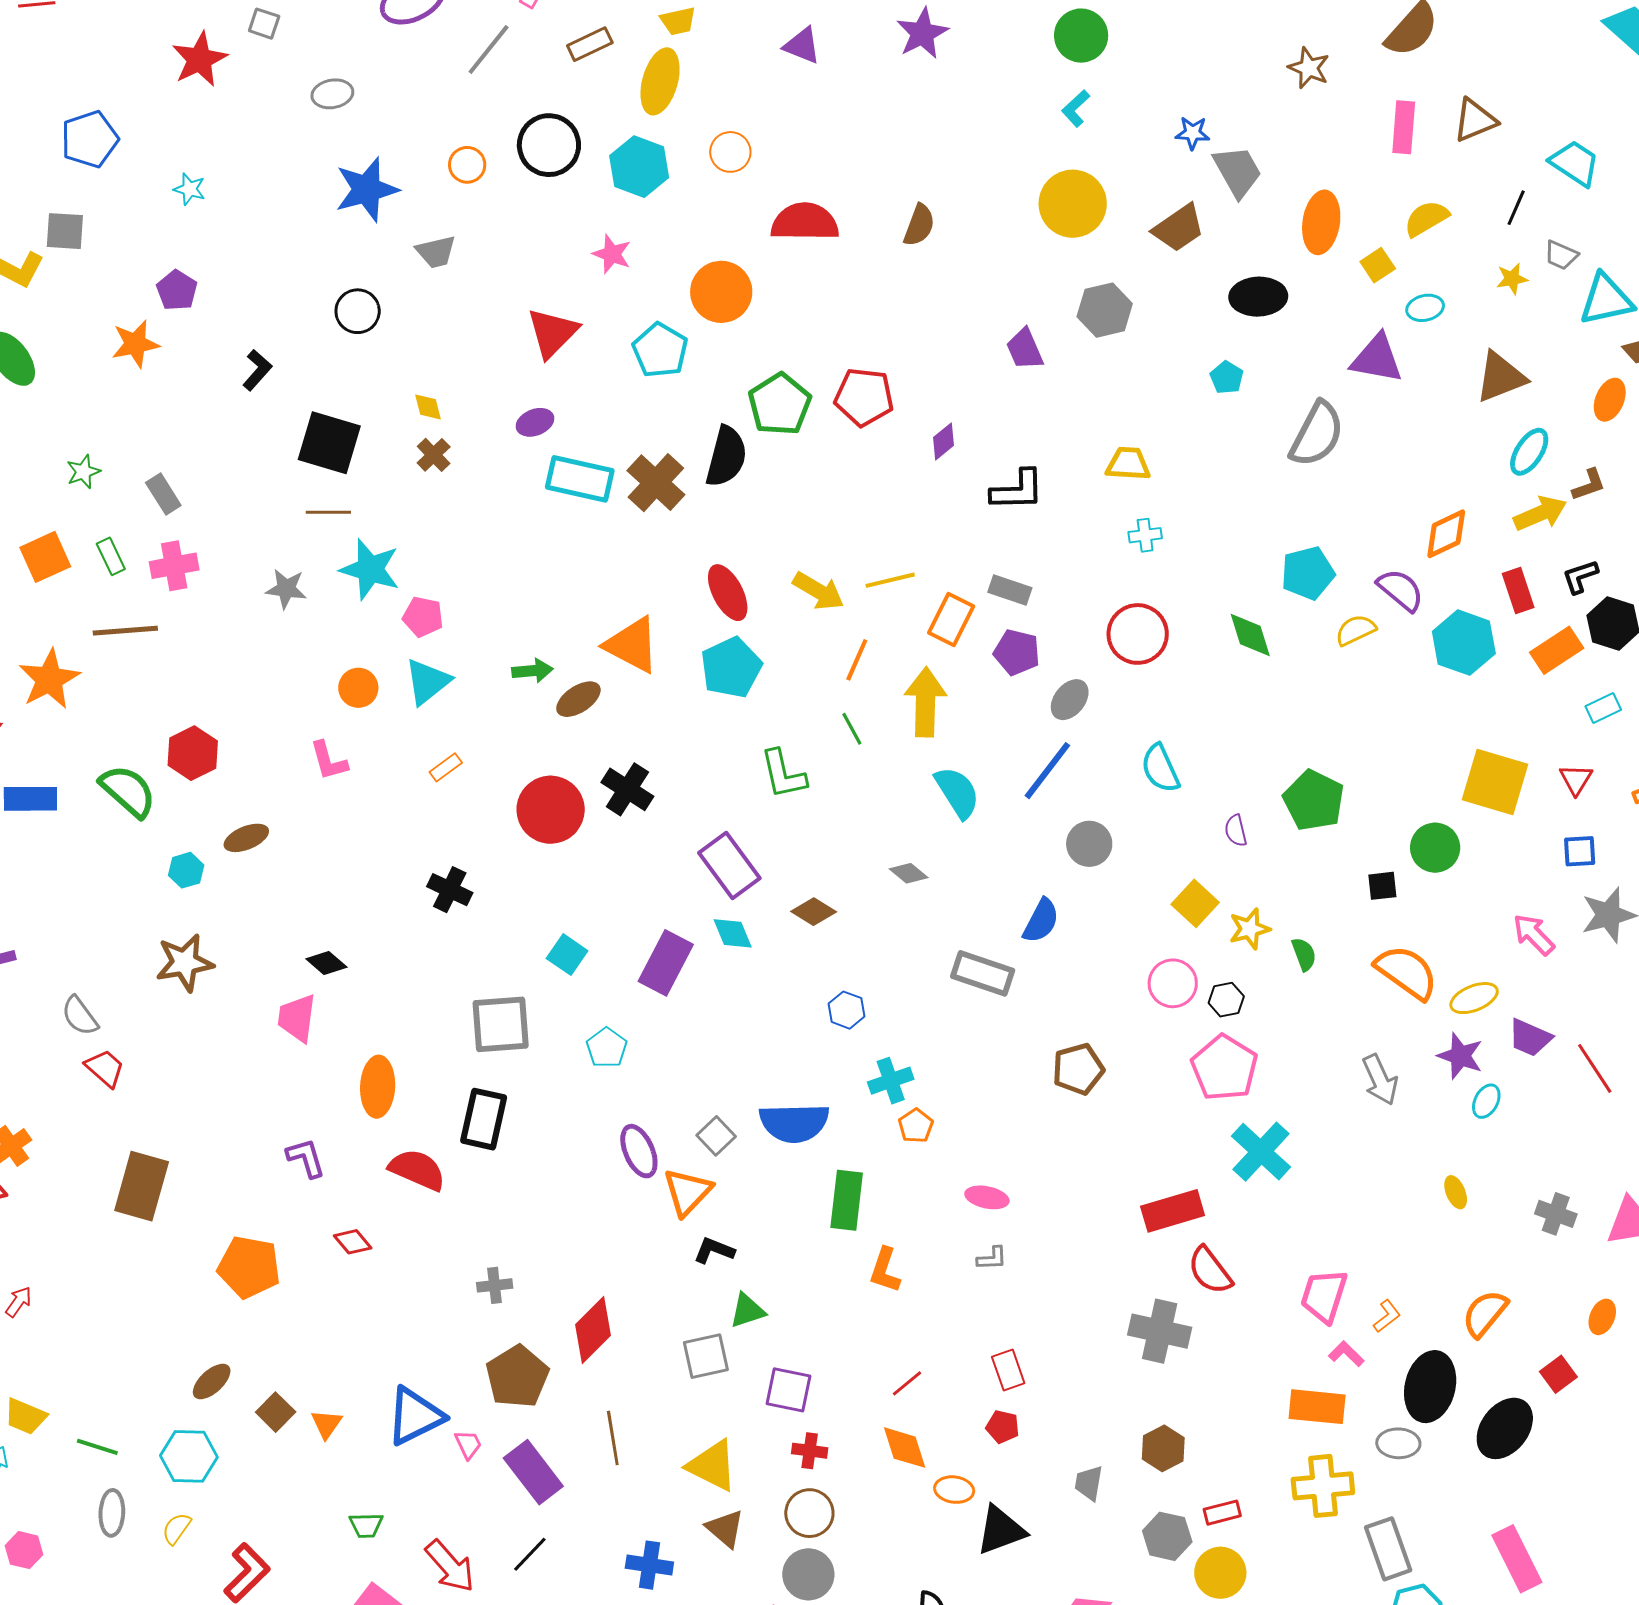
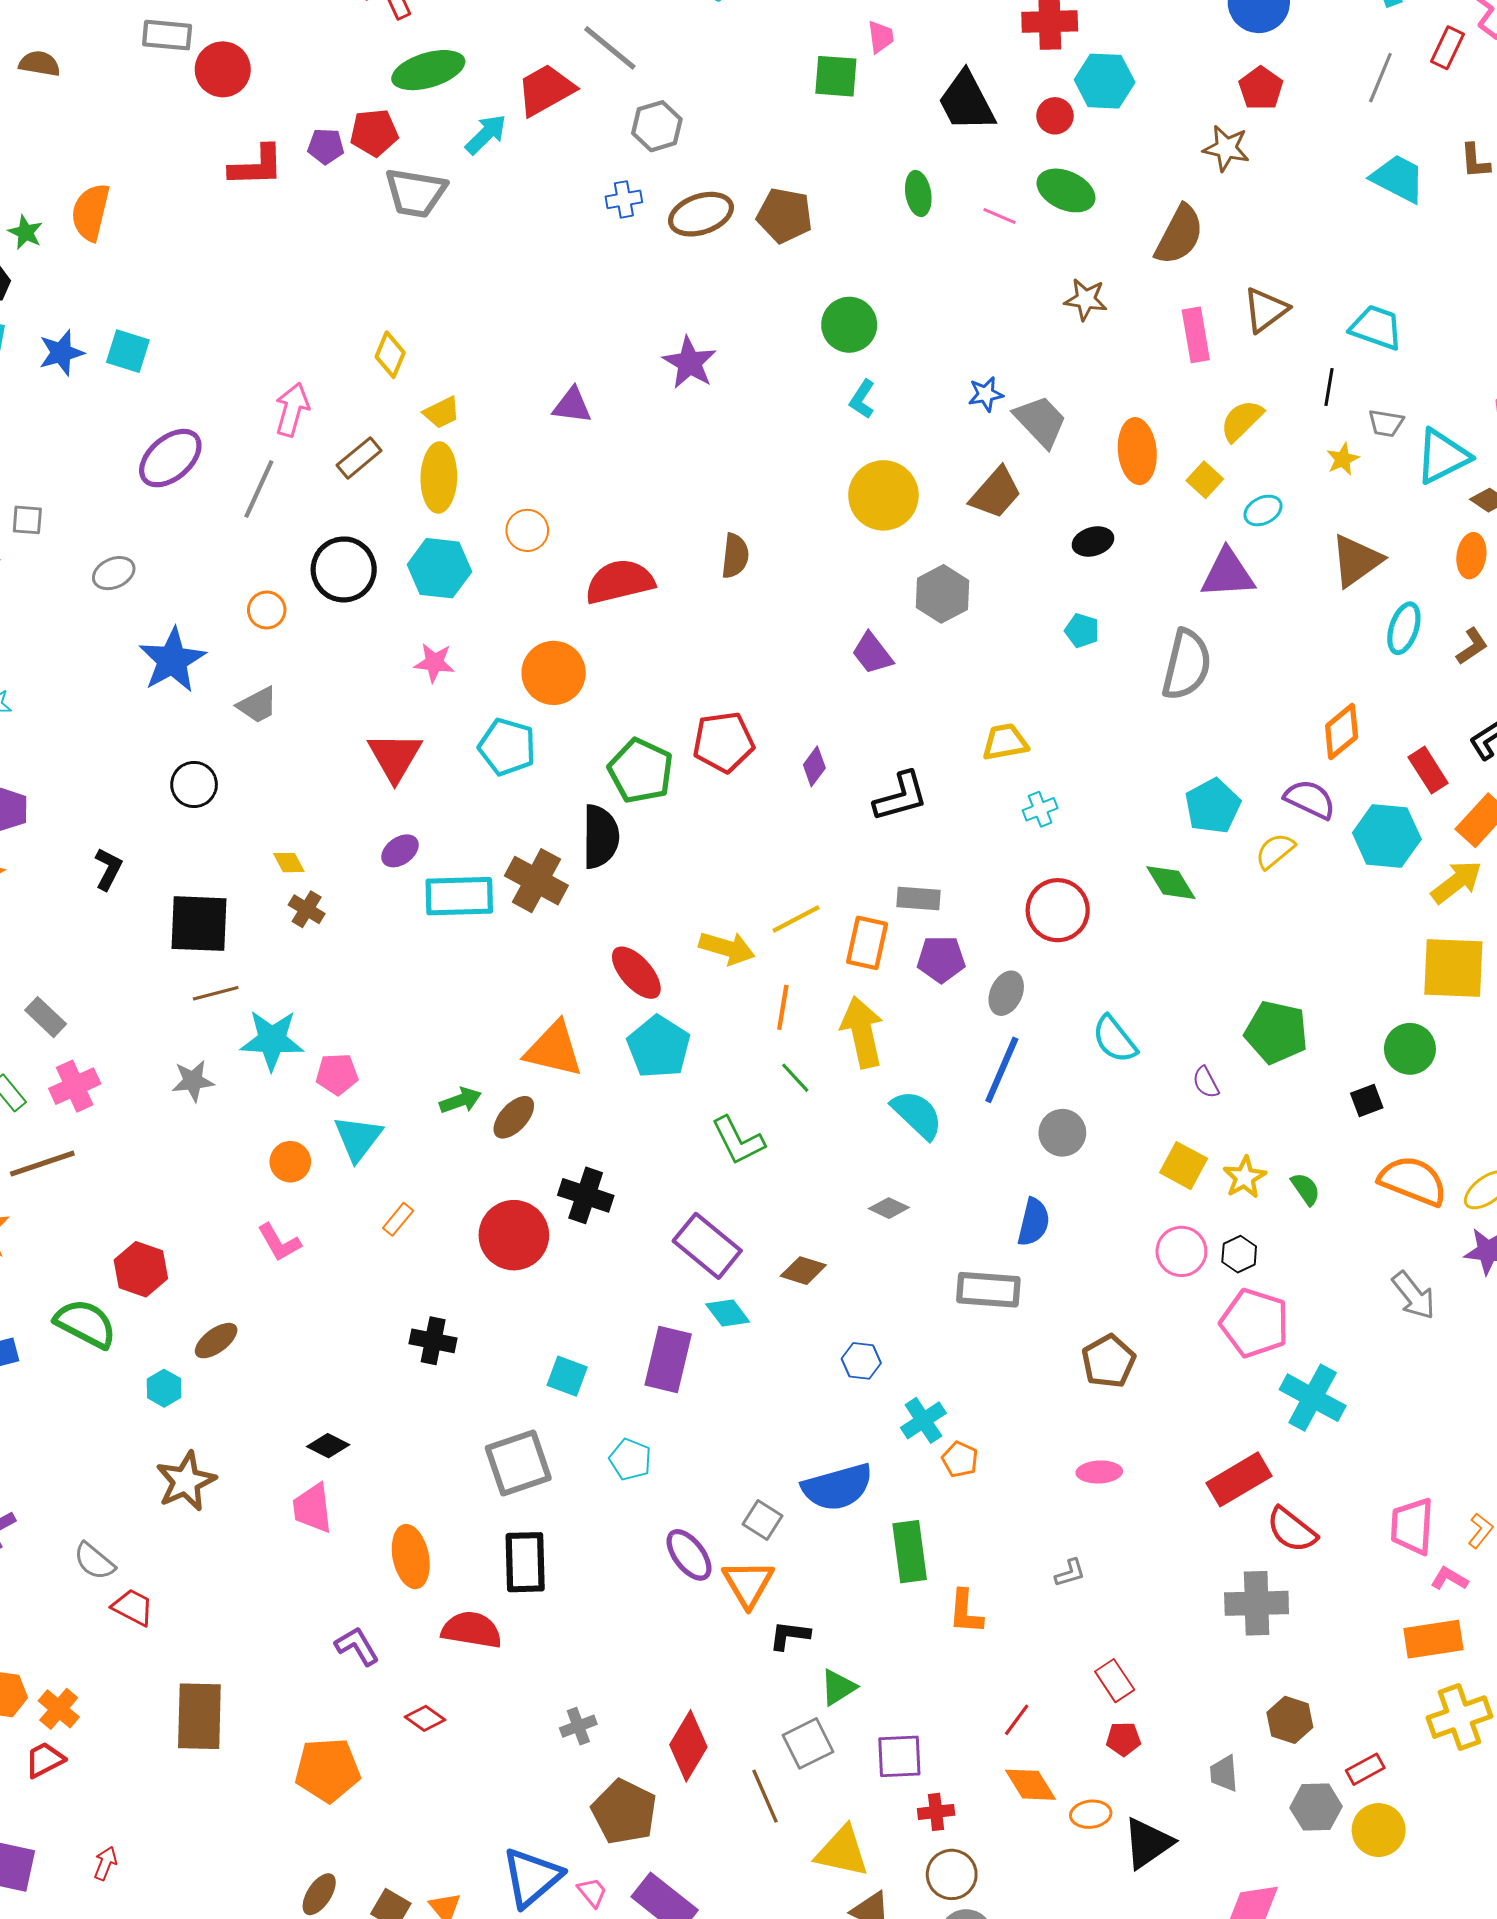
black ellipse: (1258, 297) -> (1093, 541), size x0.7
yellow arrow: (1540, 513) -> (1457, 882), moved
pink ellipse: (987, 1197) -> (1099, 1472), moved
brown line: (613, 1438) -> (765, 1796), moved

